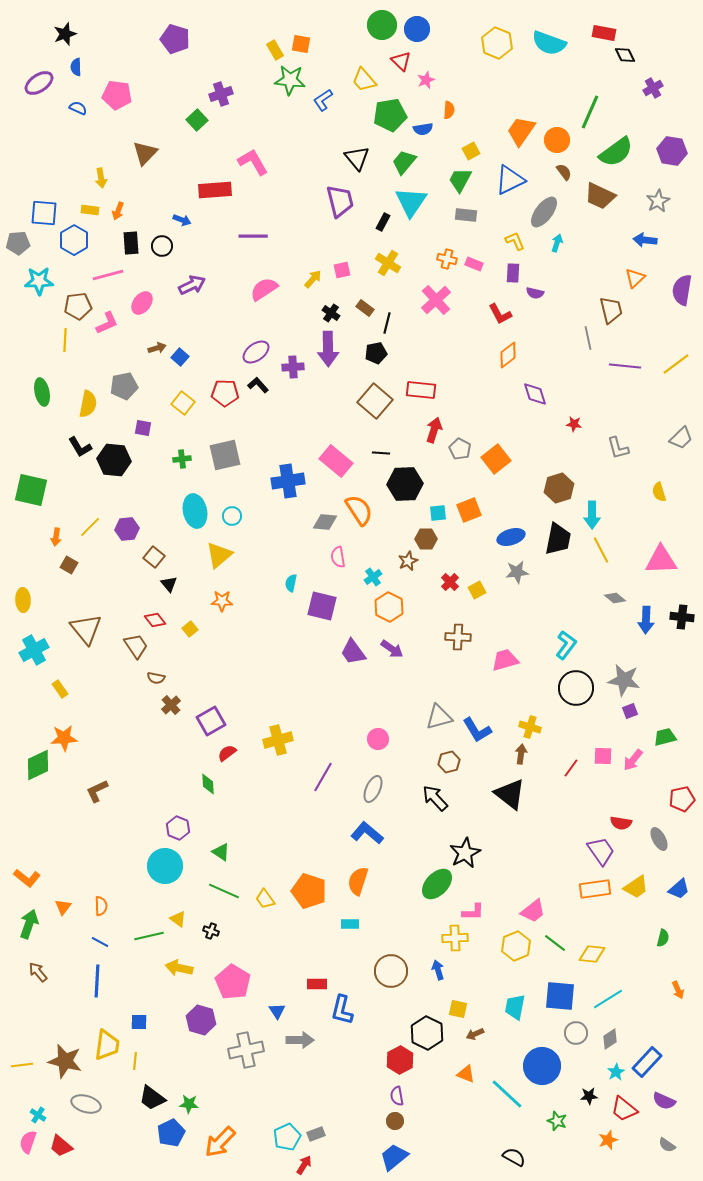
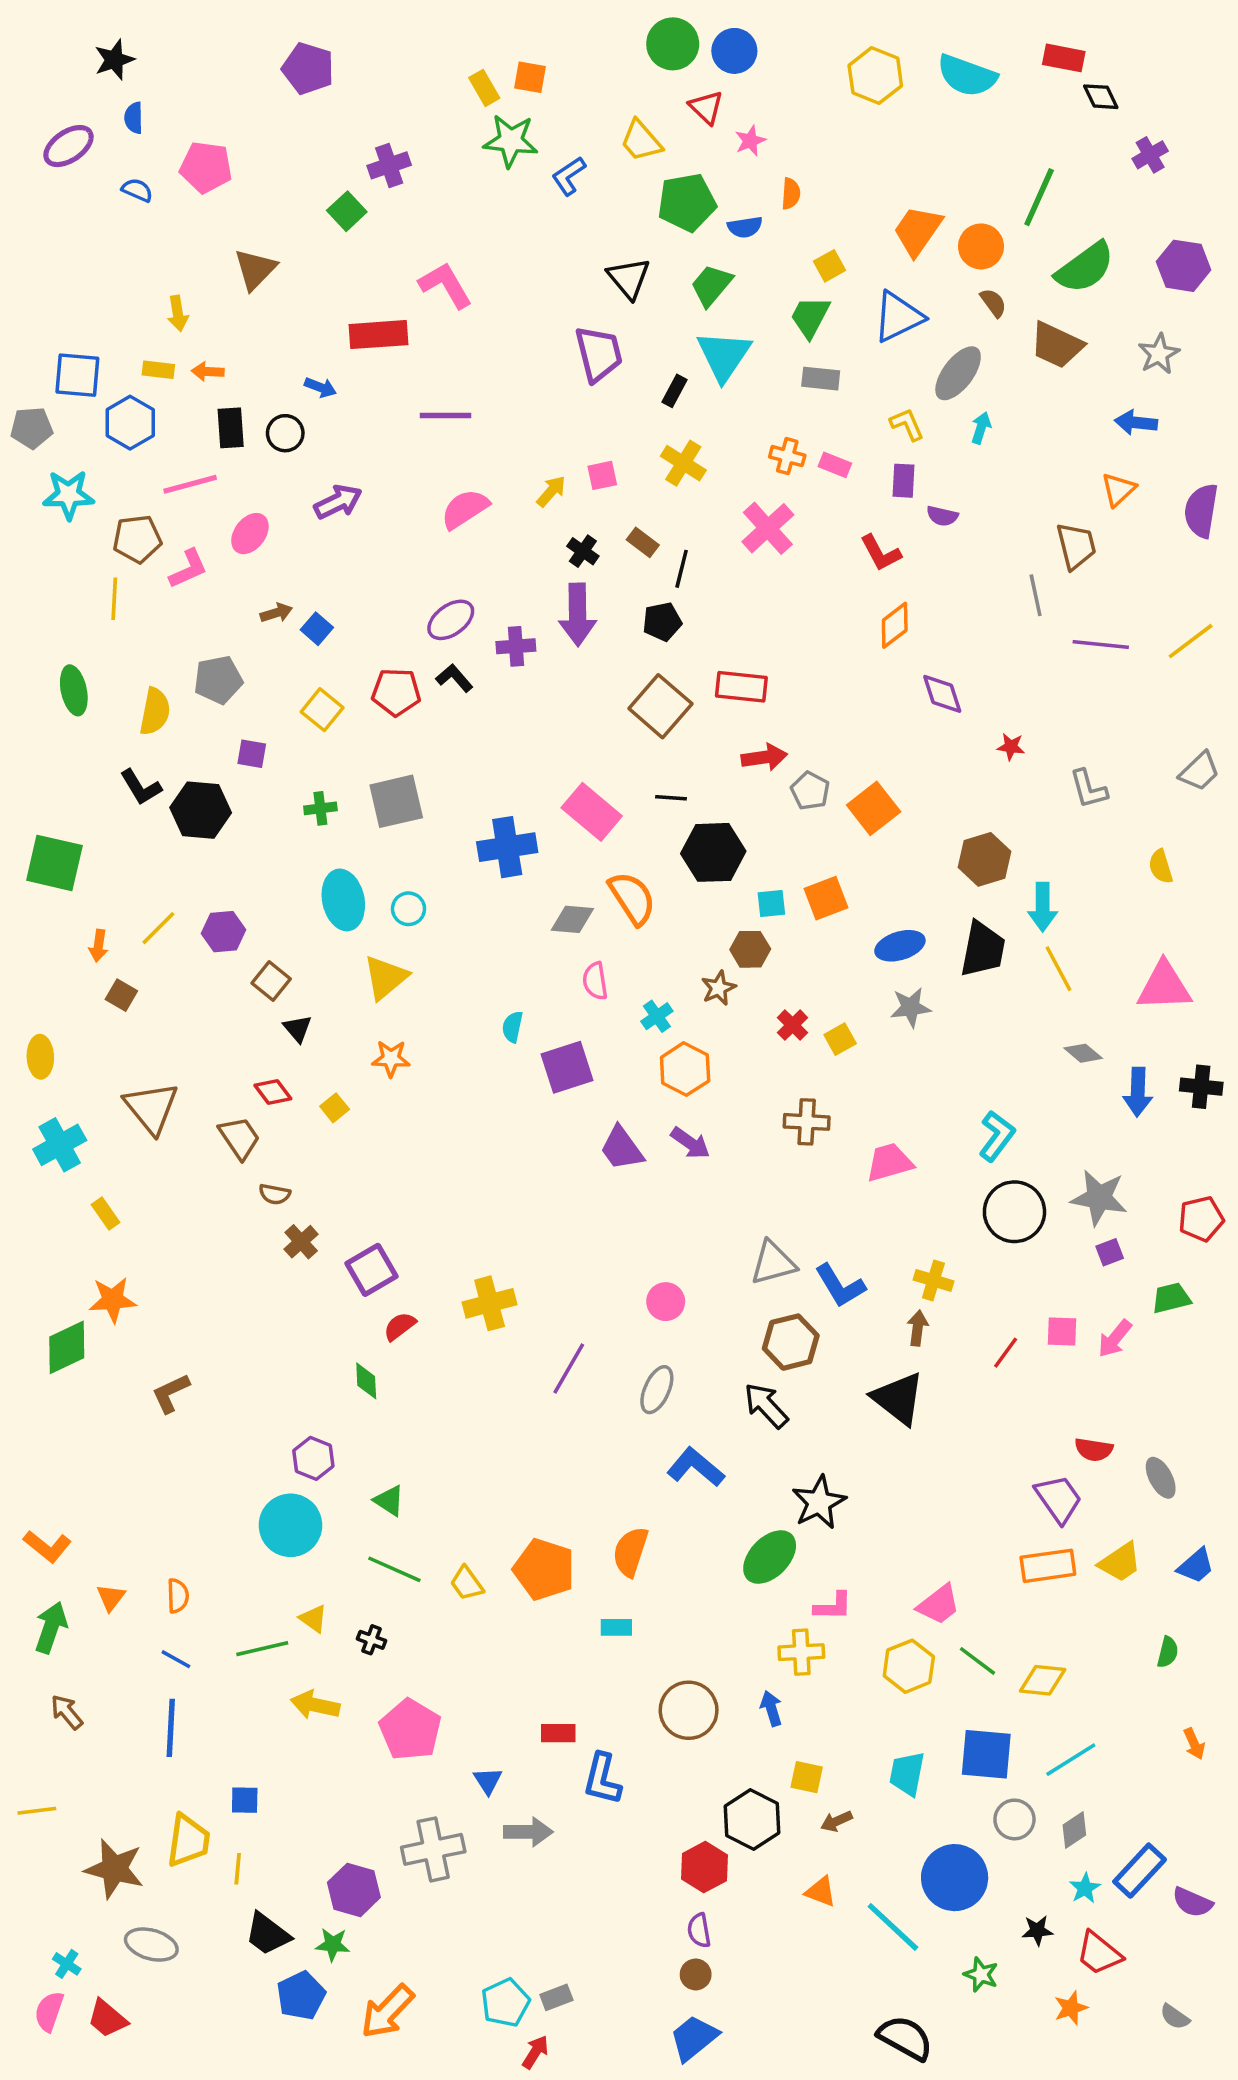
orange arrow: (118, 211) -> (208, 372), turned 72
red arrow: (434, 430) -> (764, 757), turned 65
purple square: (322, 606) -> (567, 1067), turned -32
brown hexagon: (449, 762) -> (791, 1342), size x1.4
red pentagon: (682, 799) -> (1201, 1219), moved
blue L-shape: (367, 833) -> (696, 1467), moved
purple hexagon: (201, 1020) -> (354, 1890), moved
yellow line: (22, 1065) -> (37, 1811), moved
purple semicircle: (664, 1101) -> (1192, 1902), moved
black semicircle: (514, 1157) -> (905, 2038), size x1.4

